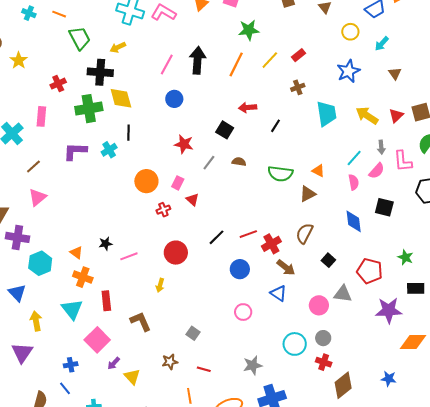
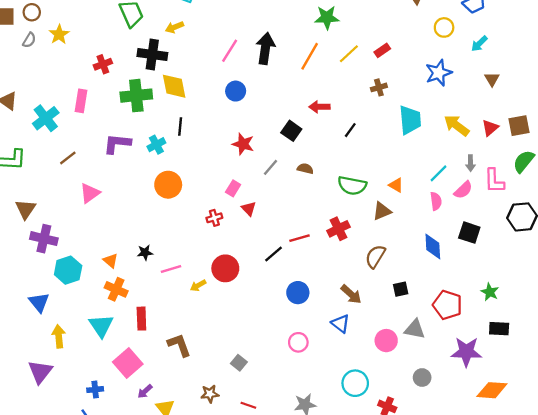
orange circle: (146, 181) -> (168, 185), moved
pink triangle: (38, 197) -> (90, 193), moved
red line: (248, 234) -> (299, 238), moved
red cross: (271, 244) -> (339, 229), moved
black square: (328, 260) -> (401, 289), turned 32
yellow arrow: (160, 285) -> (198, 285), moved, turned 40
gray circle: (323, 338) -> (422, 378), moved

